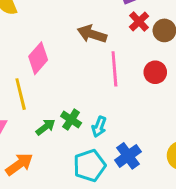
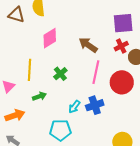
pink diamond: (38, 58) -> (50, 38), moved
red circle: (155, 72) -> (122, 82), size x1.5
green cross: (71, 120) -> (60, 74), moved
blue cross: (128, 156) -> (95, 105), moved

